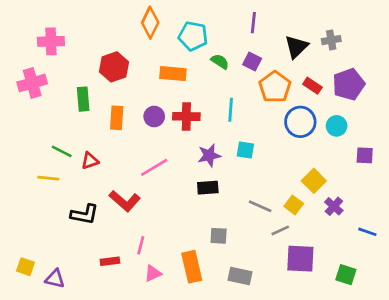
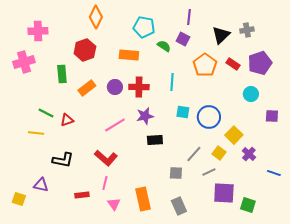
orange diamond: (150, 23) -> (96, 17), moved
purple square: (252, 62) -> (183, 39), moved
orange rectangle: (117, 118) -> (87, 88), turned 48
blue circle: (300, 122) -> (209, 117), moved
purple star: (209, 155) -> (145, 116), moved
red L-shape: (125, 201) -> (106, 158), moved
gray line: (260, 206) -> (194, 154), turned -72
gray square: (219, 236) -> (176, 173), moved
pink triangle: (153, 273) -> (114, 204), turned -40
green square: (346, 275) -> (248, 205), moved
gray rectangle: (240, 276) -> (179, 206), turned 54
purple triangle: (55, 279) -> (41, 185), moved

